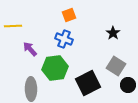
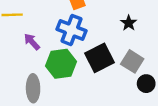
blue cross: (64, 39) -> (72, 30), size x1.4
black square: (88, 83) -> (100, 58), moved

